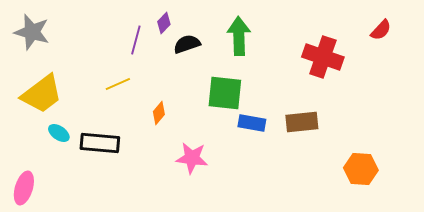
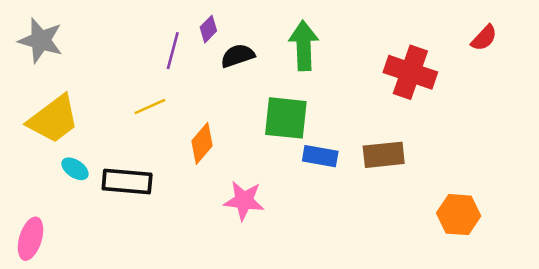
orange diamond: (159, 113) -> (202, 143), size x1.4

